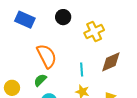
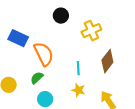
blue rectangle: (25, 20) -> (18, 38), moved
brown diamond: (111, 62) -> (107, 61), turned -30

